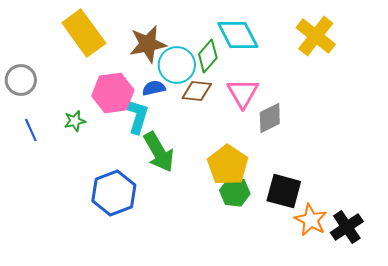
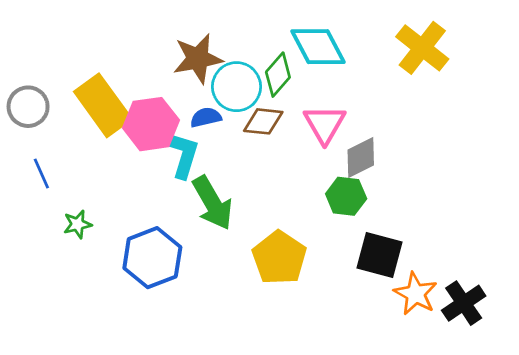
yellow rectangle: (84, 33) -> (103, 105), moved
green star: (75, 121) -> (77, 224), moved
yellow pentagon: (228, 165) -> (279, 258), moved
green hexagon: (235, 192) -> (346, 196), moved

